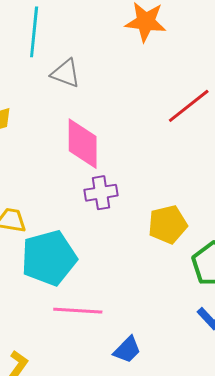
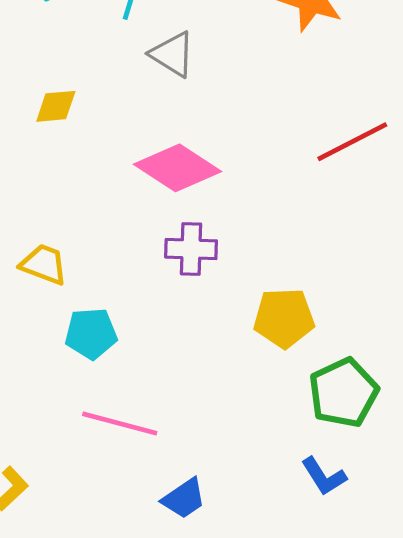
pink diamond: (83, 144) -> (178, 168), turned -68
cyan pentagon: (49, 258) -> (91, 334), size x0.6

